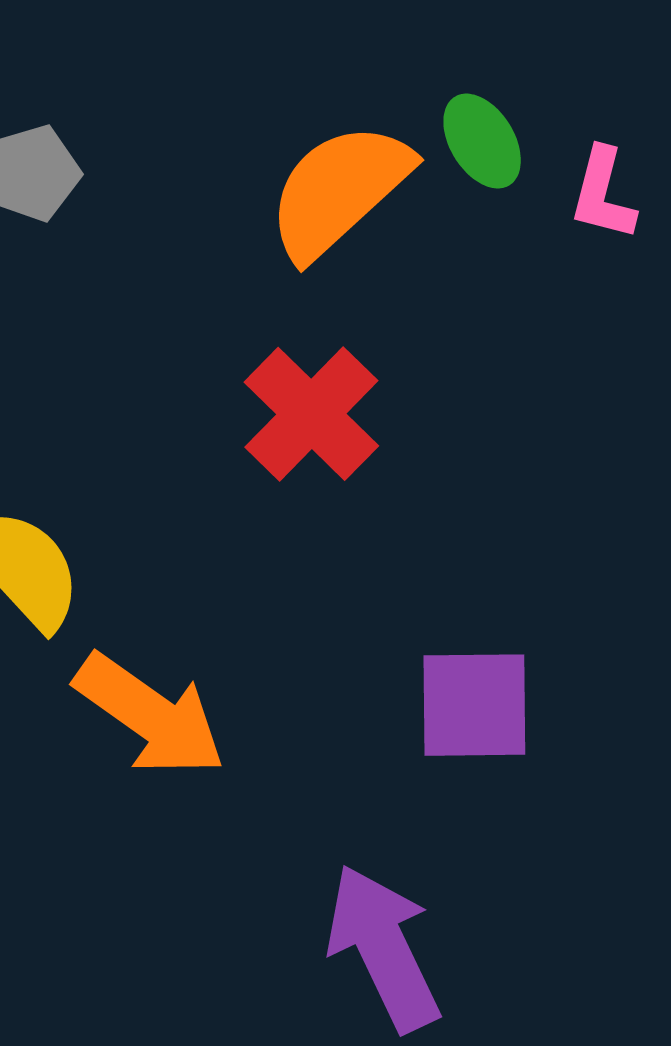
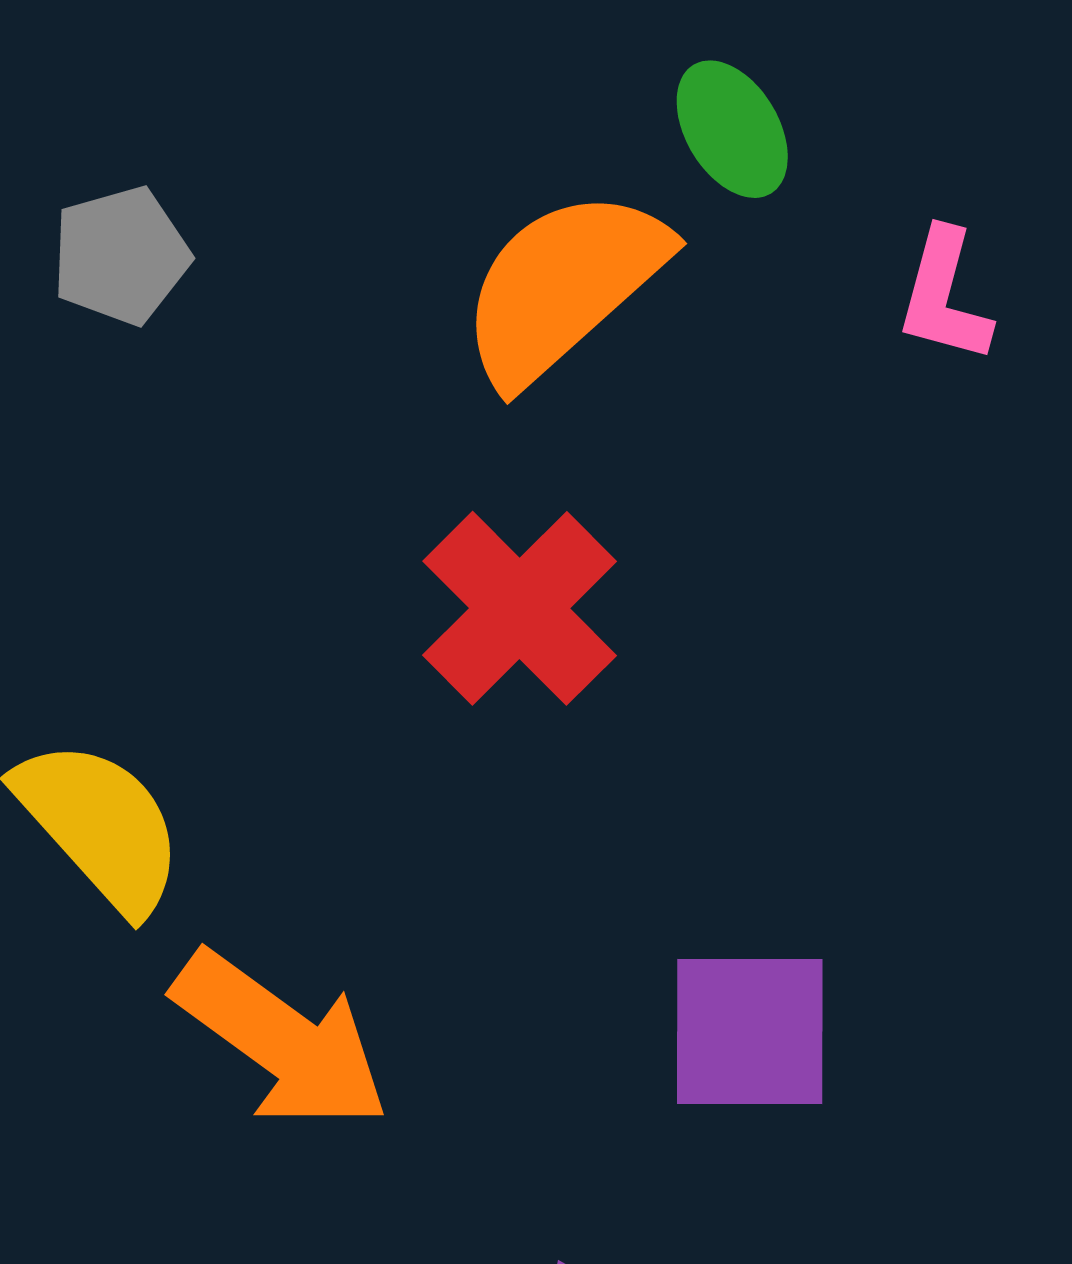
green ellipse: (482, 141) -> (732, 129), moved

